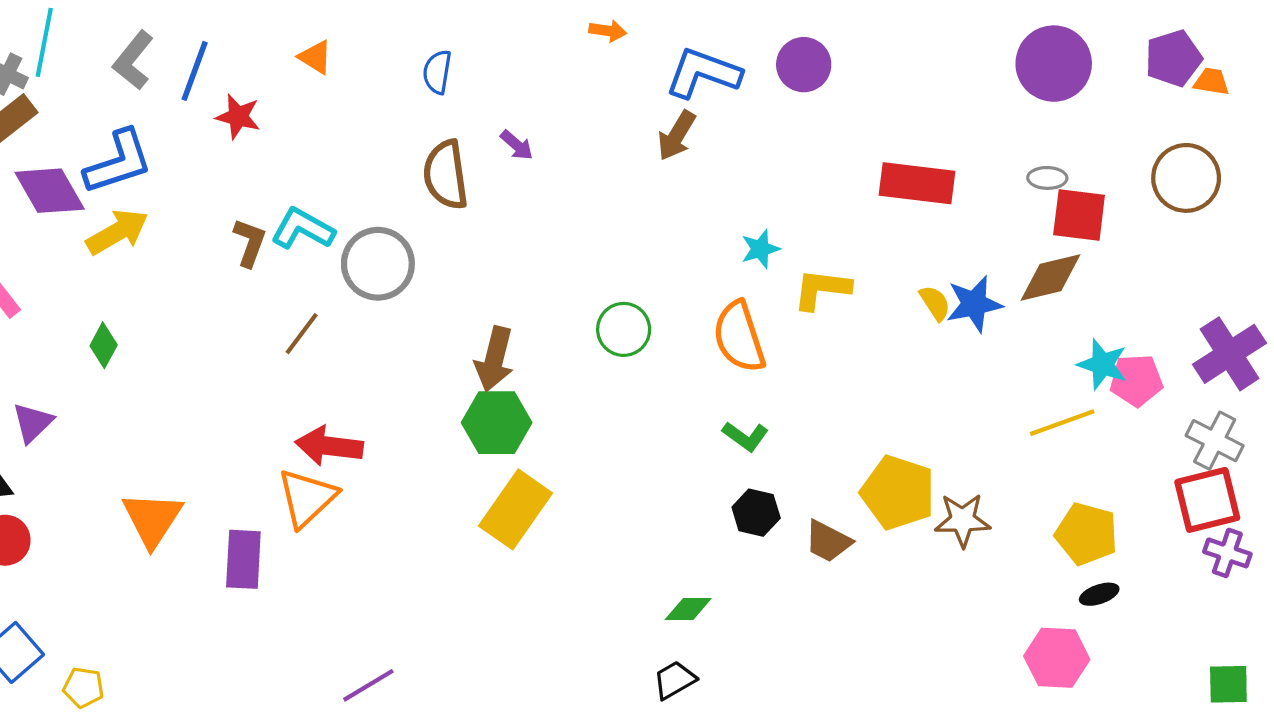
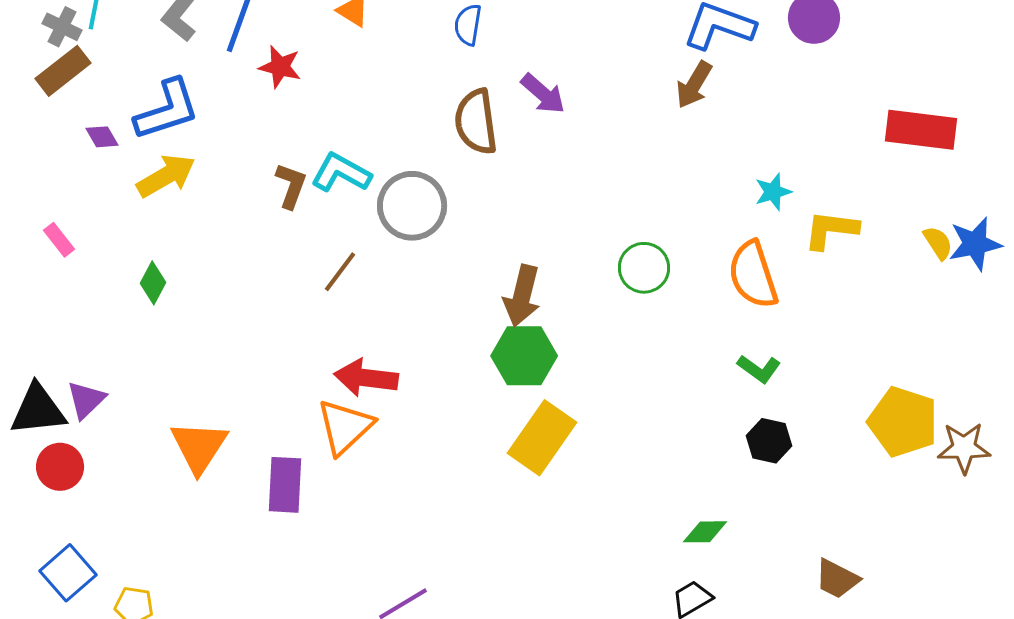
purple arrow: (517, 145) -> (543, 94), size x1.4
purple diamond: (50, 191) -> (102, 137), size x0.5
purple triangle: (33, 423) -> (86, 400), moved
brown trapezoid: (828, 541) -> (837, 579), moved

